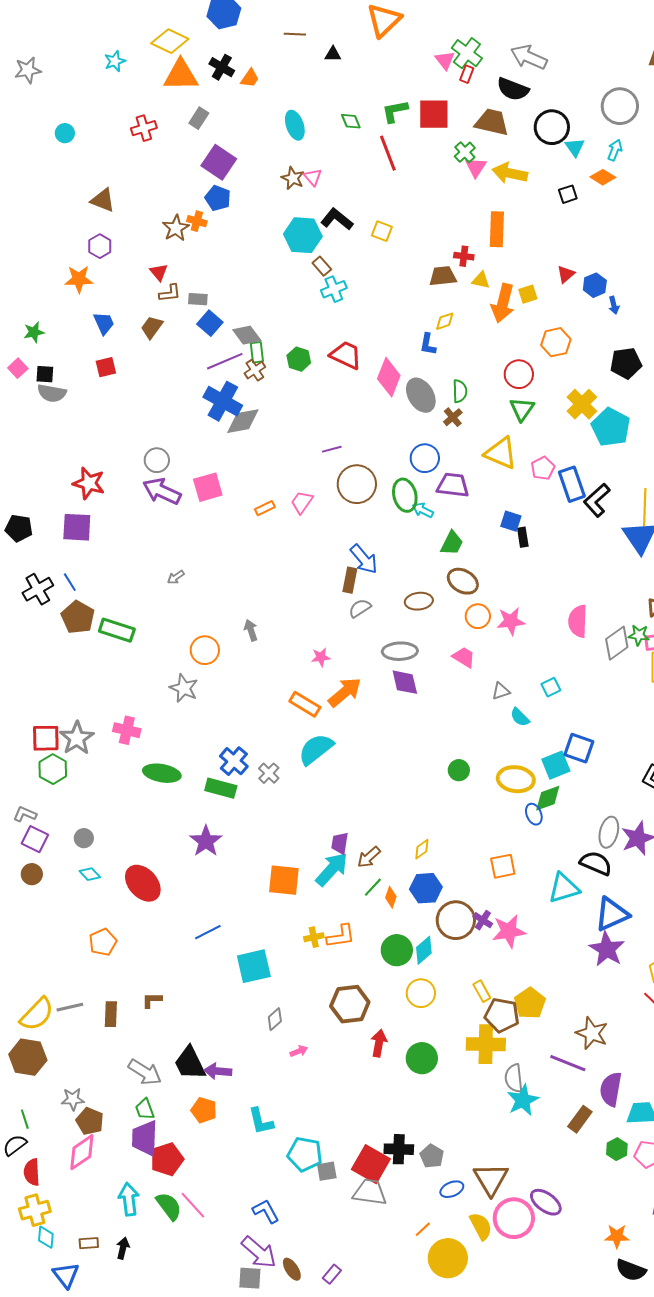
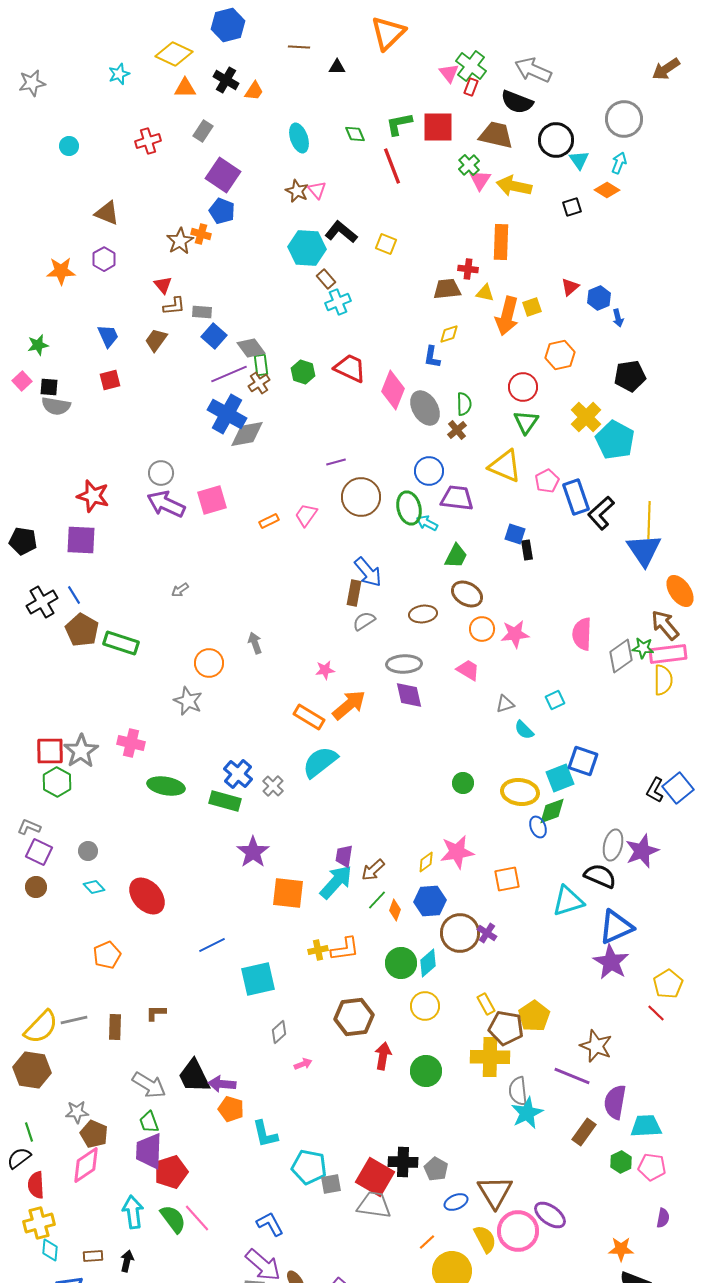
orange triangle: (181, 75) -> (185, 88), size x0.6
orange star: (79, 279) -> (61, 271), moved
purple star: (206, 841) -> (253, 852), moved
pink star: (509, 931) -> (457, 852), moved
orange pentagon: (204, 1110) -> (231, 1109), moved

